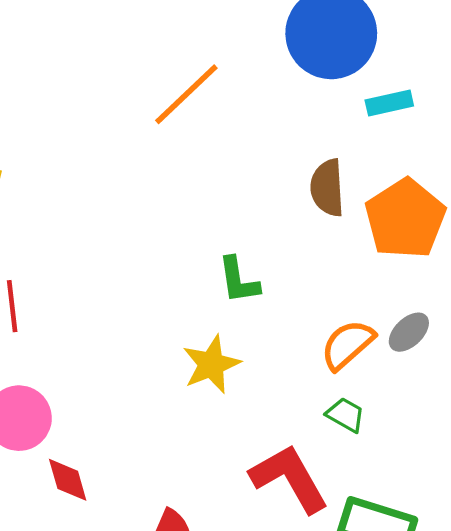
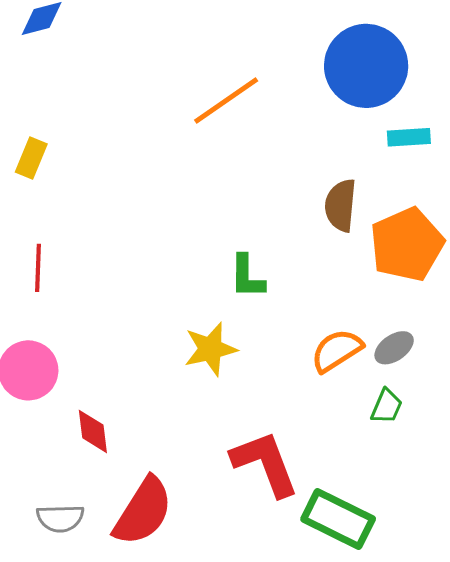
green trapezoid: (346, 415) -> (387, 406), moved, turned 75
red diamond: (68, 480) -> (93, 431), moved

